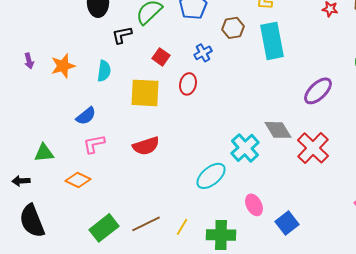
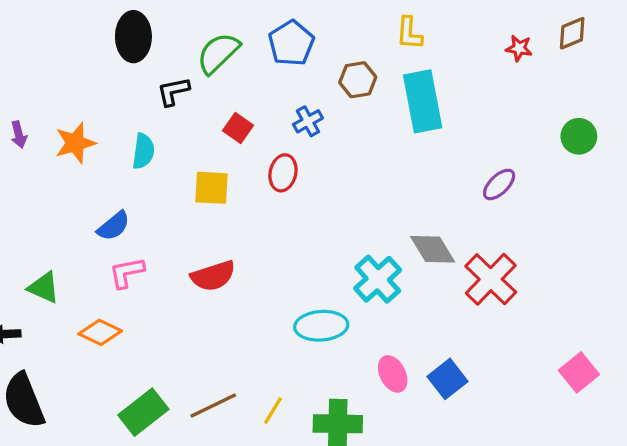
purple ellipse: (318, 91) -> (499, 184), size x0.7
yellow square: (145, 93) -> (212, 188), size x0.7
green triangle: (44, 153) -> (44, 288), turned 30
cyan ellipse: (211, 176) -> (321, 326), turned 36
blue square: (287, 223) -> (448, 379), moved

